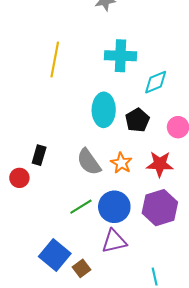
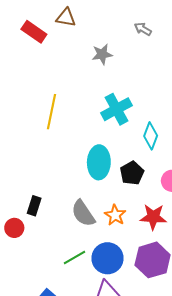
cyan cross: (120, 56) -> (116, 109), turned -32
cyan diamond: (156, 82) -> (151, 136), turned -48

